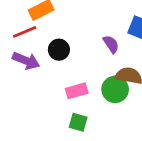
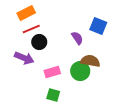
red line: (25, 32) -> (31, 29), moved
purple arrow: (26, 61) -> (24, 58), moved

